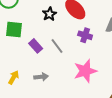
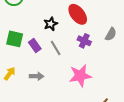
black star: (50, 14) -> (51, 24), moved
green square: (14, 30) -> (15, 39), moved

